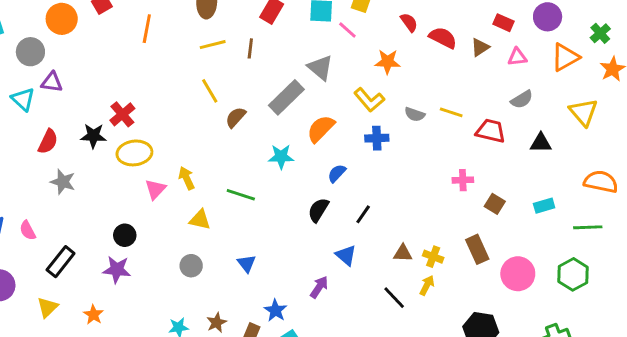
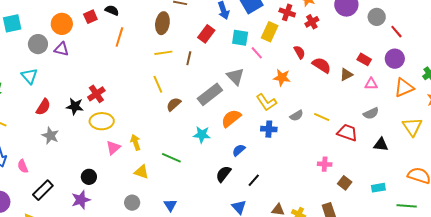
purple triangle: (52, 82) -> (61, 49), moved
gray semicircle: (415, 114) -> (297, 116), turned -56
purple star: (117, 270) -> (81, 200), turned -30

